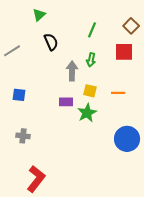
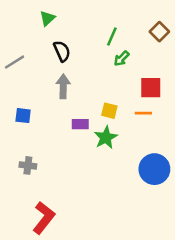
red square: (124, 52) -> (151, 88), moved
green arrow: (91, 60) -> (122, 58), moved, turned 32
gray arrow: (72, 71) -> (63, 86), moved

